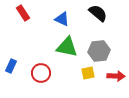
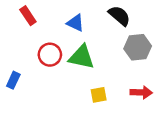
gray hexagon: (99, 51) -> (138, 47), moved
red circle: (41, 73) -> (50, 55), moved
yellow square: (88, 73) -> (99, 95), moved

